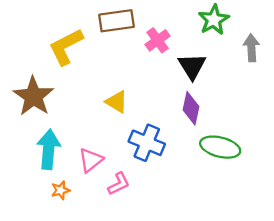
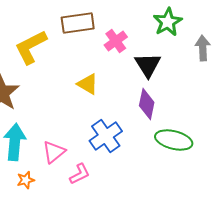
yellow triangle: (117, 102) -> (88, 84), moved
blue cross: (147, 143) -> (106, 136), turned 32

